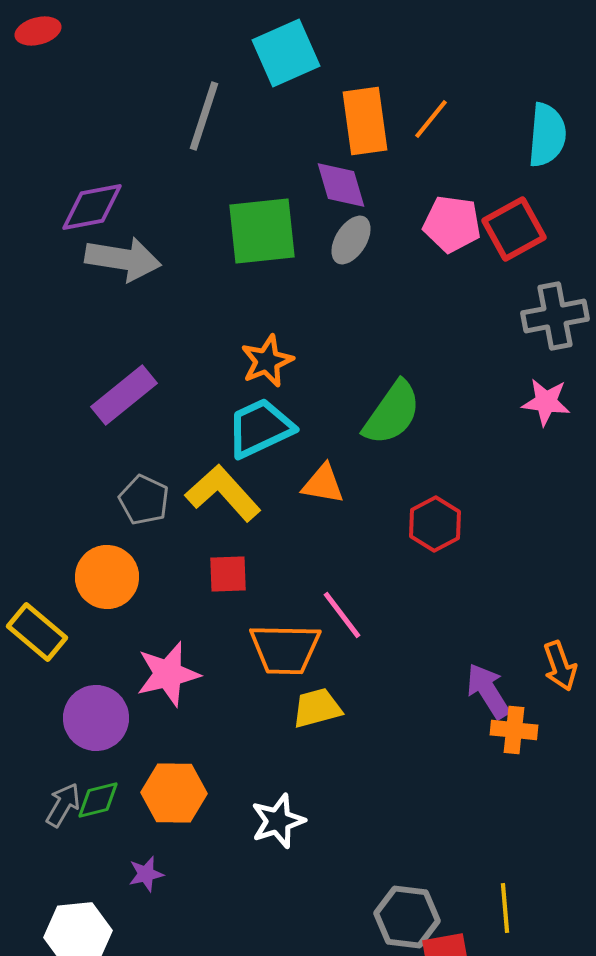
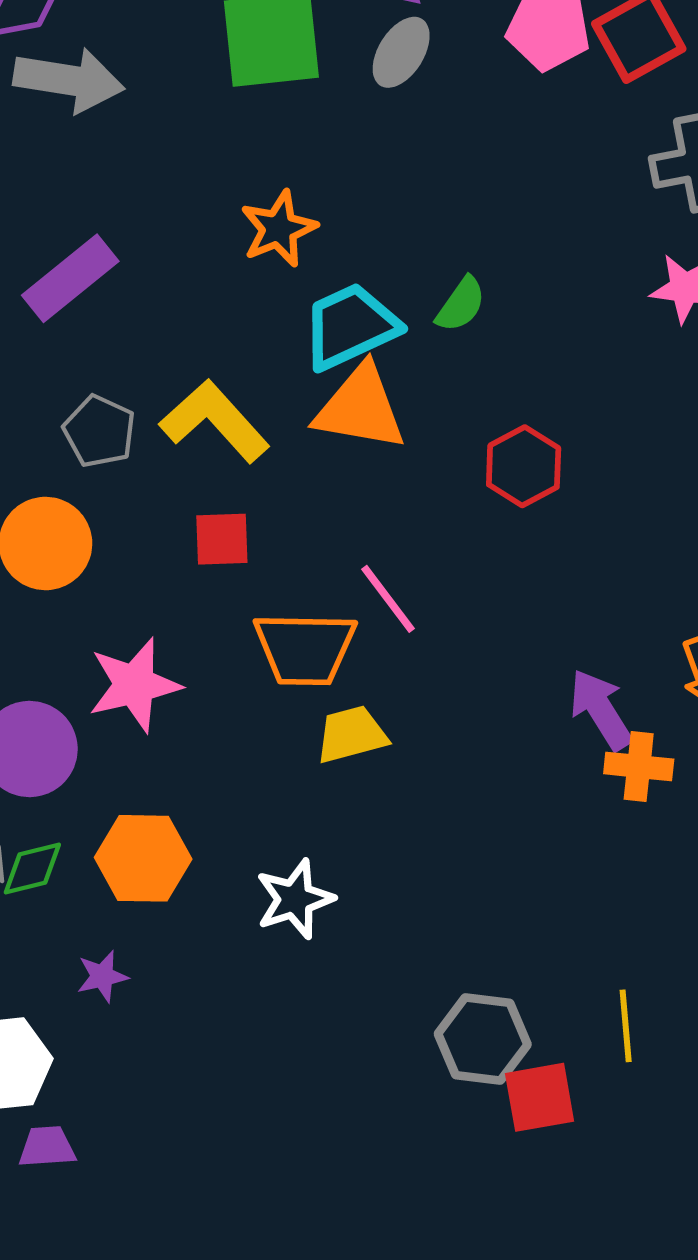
green semicircle: (392, 413) -> (461, 304), size x0.6
cyan trapezoid: (260, 428) -> (350, 326), moved
orange triangle: (323, 484) -> (360, 408), size x1.5

